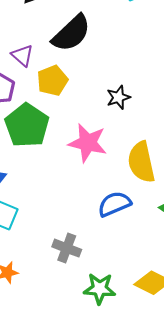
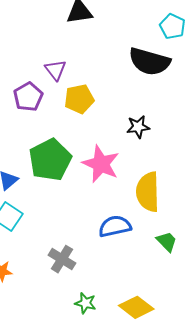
black semicircle: (71, 33) -> (149, 62), moved, turned 48
green pentagon: (27, 125) -> (50, 160), moved
green star: (100, 289) -> (85, 303), size x0.7

